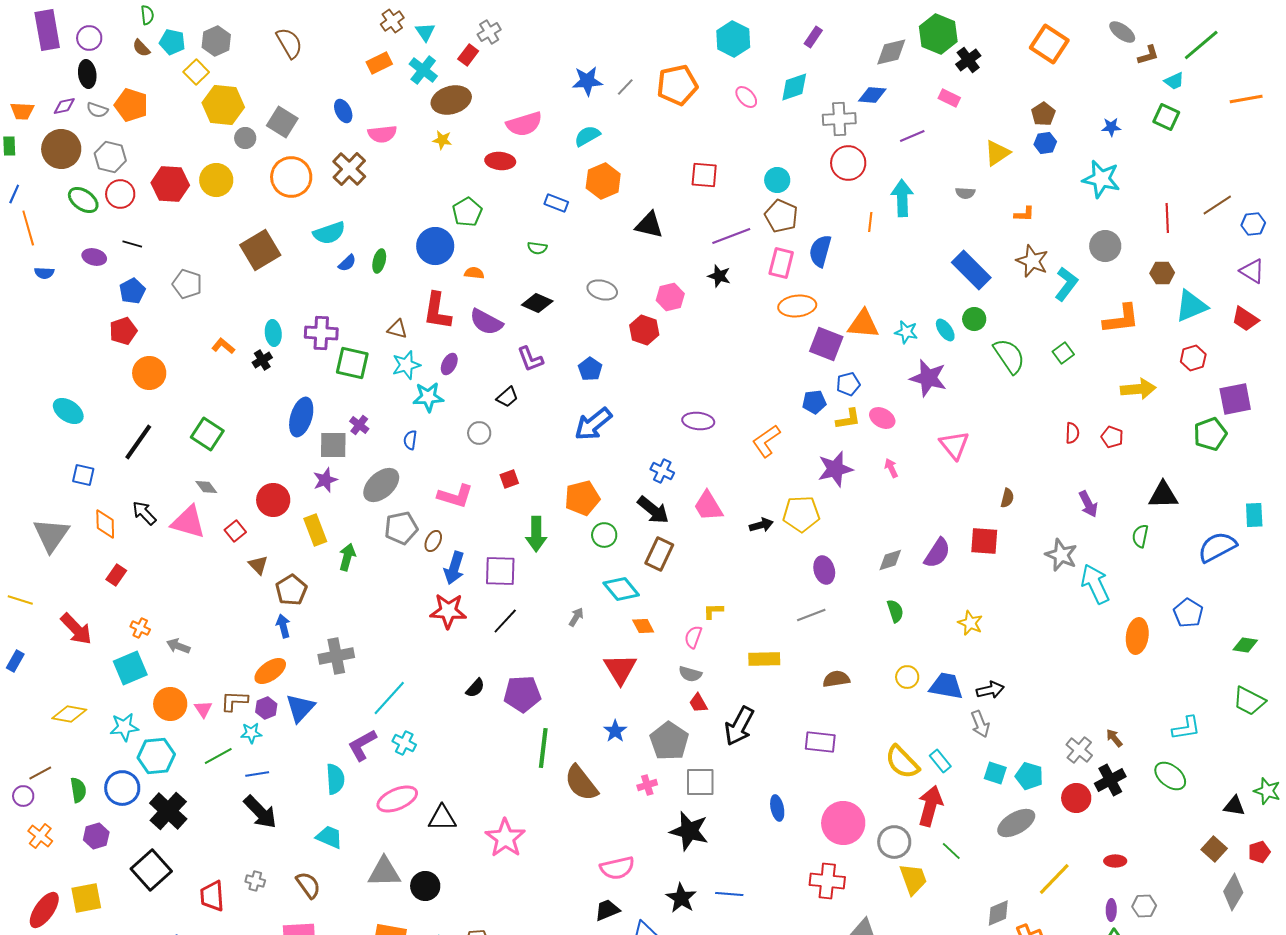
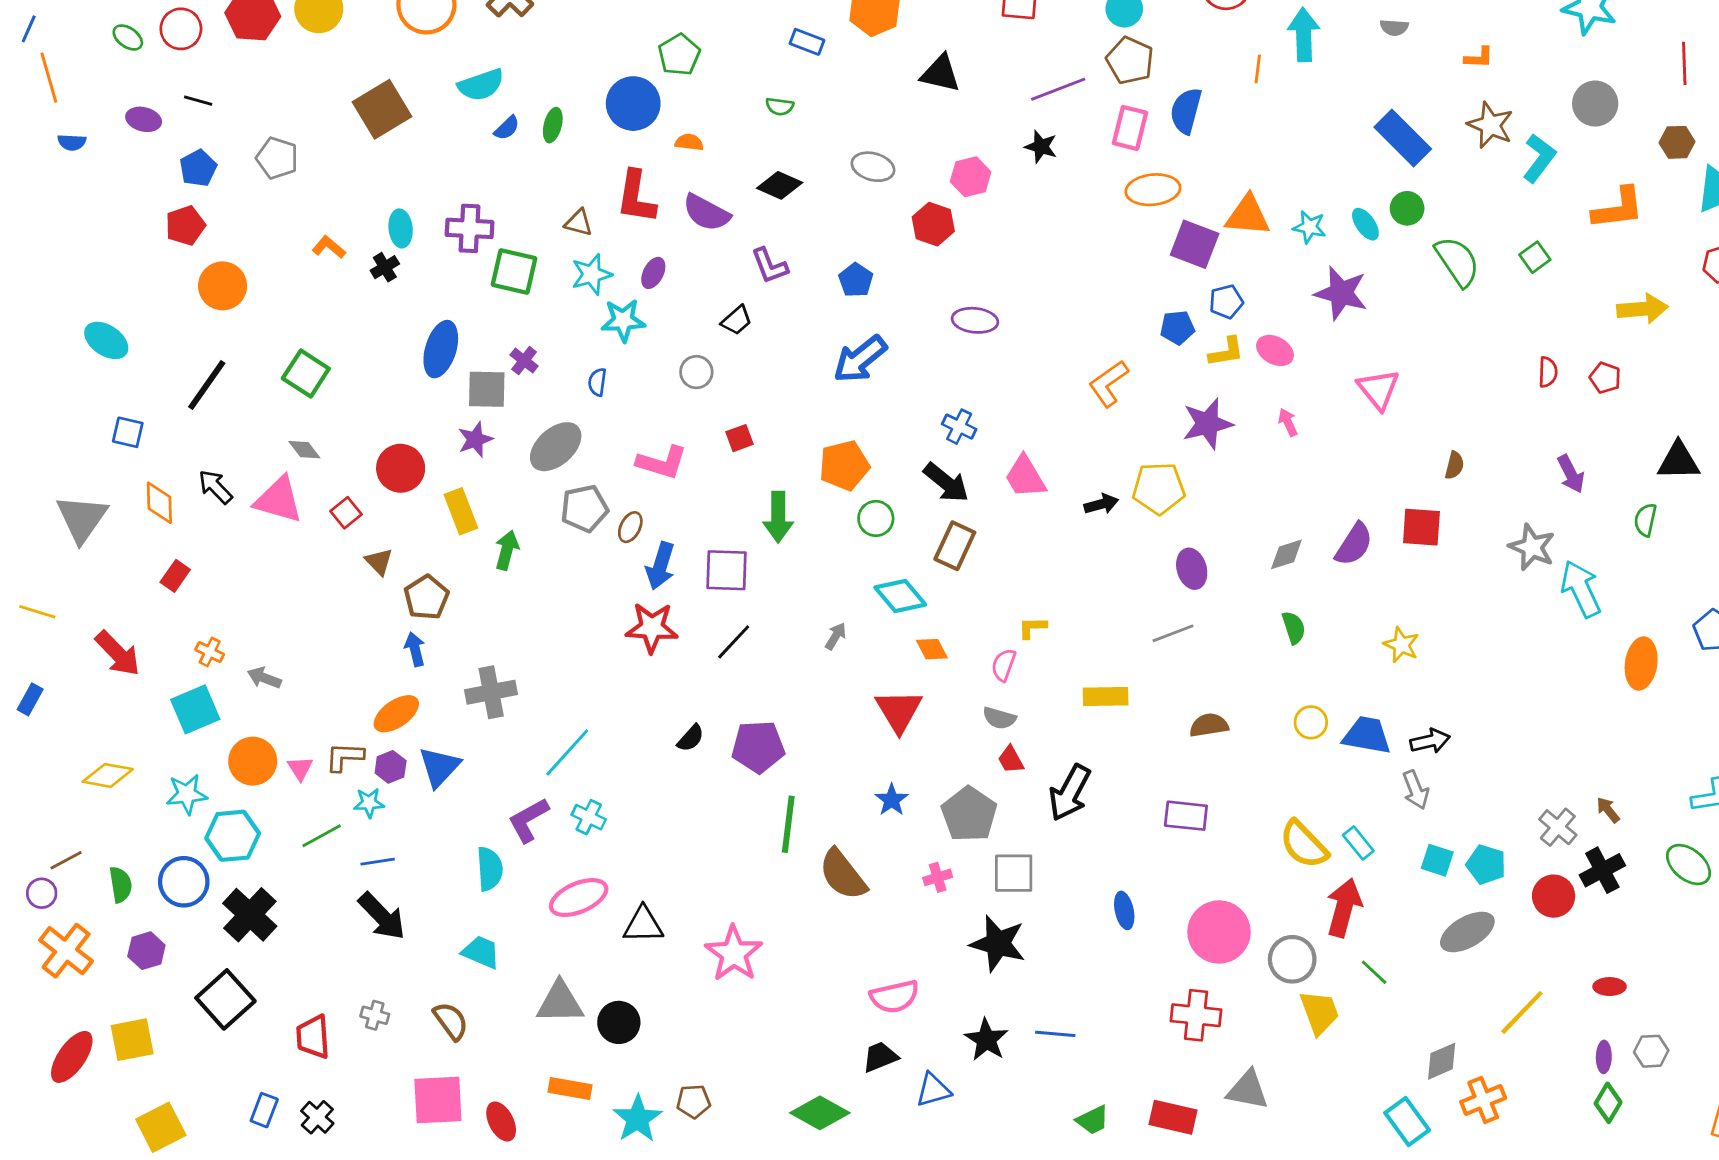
green ellipse: (83, 200) -> (128, 37), size x0.7
purple ellipse: (698, 421) -> (975, 320), moved
orange cross: (40, 836) -> (66, 951), size x1.5

